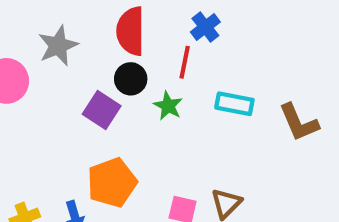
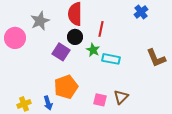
blue cross: (205, 27) -> (141, 12), moved
cyan rectangle: (234, 104) -> (111, 59), moved

